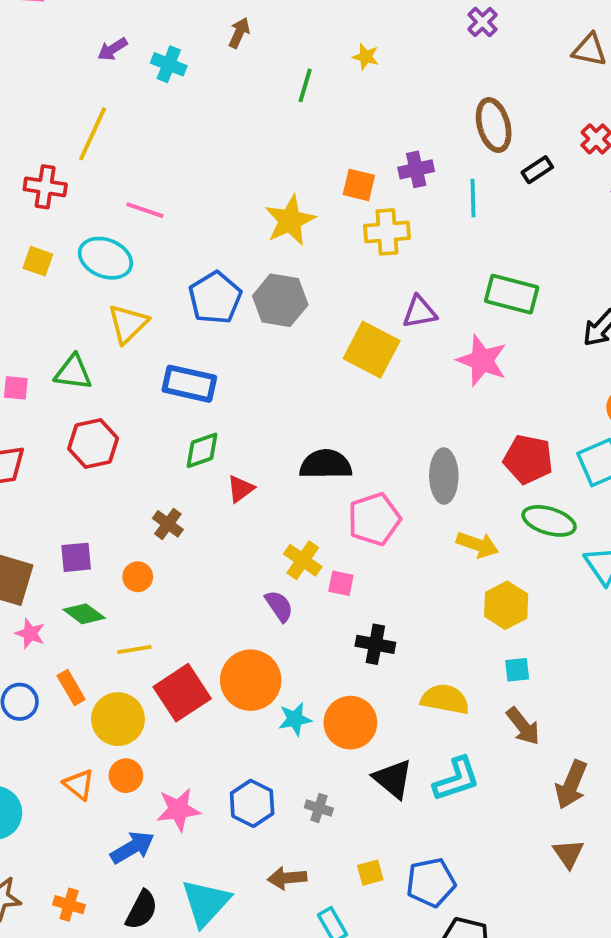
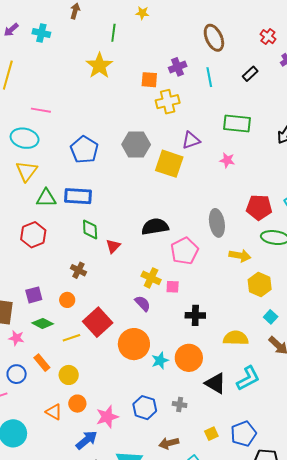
black rectangle: (537, 170) -> (250, 74), moved
yellow star: (290, 220) -> (99, 66), moved
gray hexagon: (280, 300) -> (136, 145), moved
yellow triangle: (128, 324) -> (26, 171), moved
pink star: (482, 360) -> (227, 160), size x0.6
green triangle: (73, 372) -> (46, 198), moved
green diamond: (202, 450) -> (90, 229), turned -65
cyan square: (517, 670) -> (271, 317), turned -32
red square: (182, 693) -> (98, 322), moved
yellow circle: (118, 719) -> (69, 375), size x0.7

